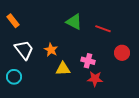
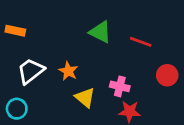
orange rectangle: (13, 21) -> (15, 31), turned -40
white trapezoid: (24, 50) -> (31, 71), turned -90
yellow triangle: (63, 69) -> (85, 98), turned 42

